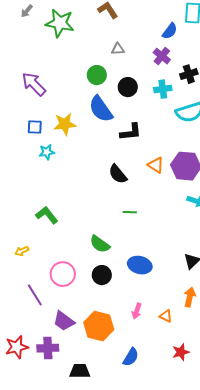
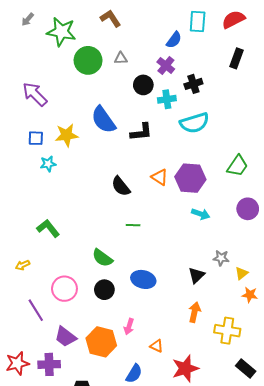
green circle: (97, 75) -> (88, 60), moved, size x1.4
black circle: (128, 87) -> (143, 85), moved
black L-shape: (131, 132) -> (141, 132), moved
pink arrow: (137, 311) -> (129, 327), moved
orange triangle: (166, 316) -> (157, 346), moved
red star: (181, 352) -> (185, 368), size x1.5

